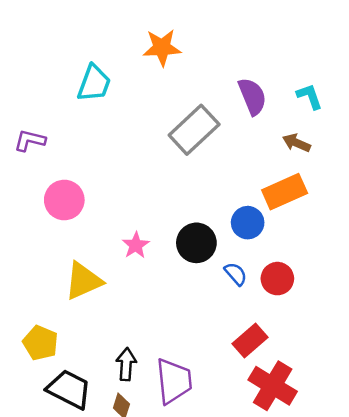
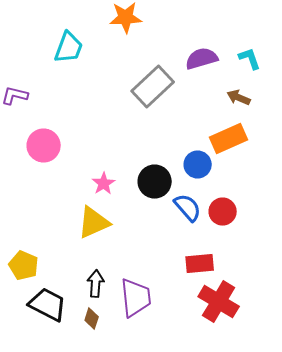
purple semicircle: (252, 96) -> (202, 58), turned -84
blue semicircle: (236, 274) -> (188, 208), size x1.4
yellow triangle: (83, 281) -> (94, 222), moved
red rectangle: (250, 340) -> (200, 264), turned 36

